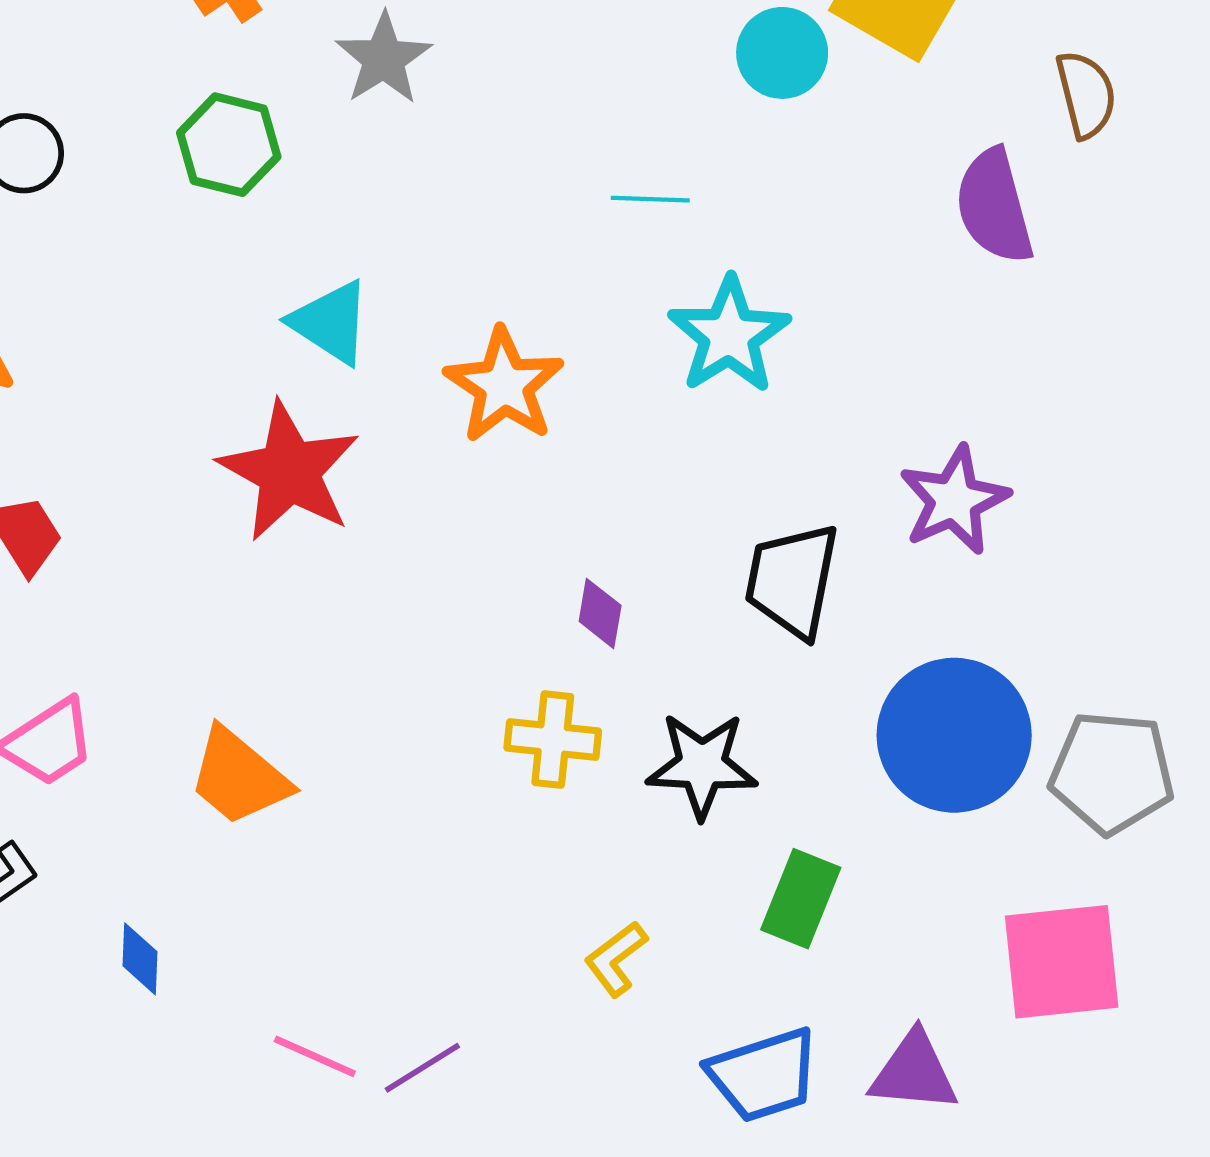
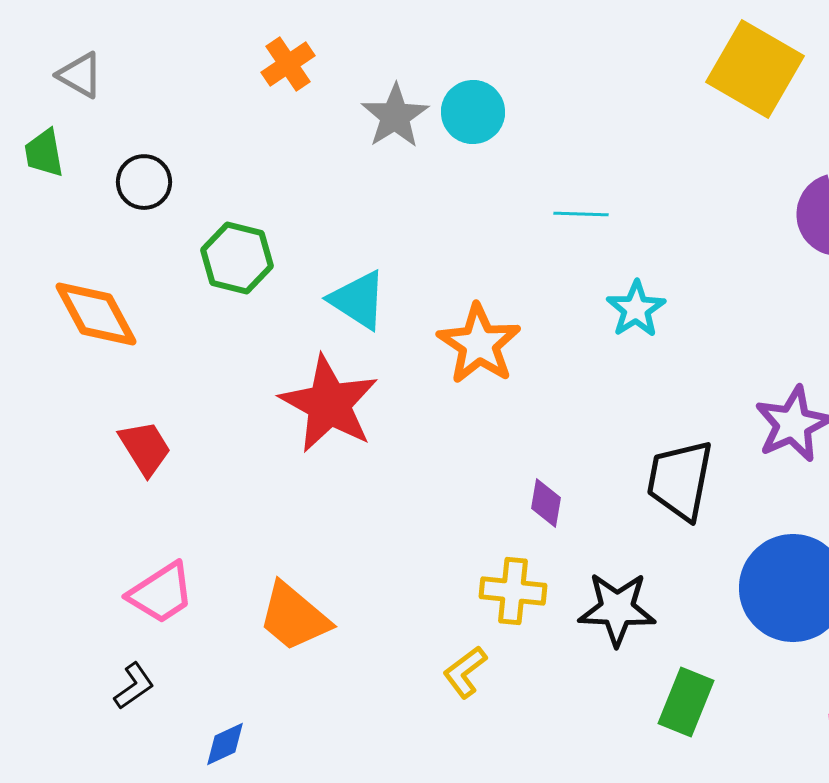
cyan circle: (782, 53) -> (473, 112), moved
green hexagon: (229, 145) -> (237, 258), moved
cyan star: (729, 335) -> (636, 309), size x0.7
blue diamond: (140, 959) -> (225, 744), turned 63
yellow L-shape: (616, 959) -> (465, 672), moved

